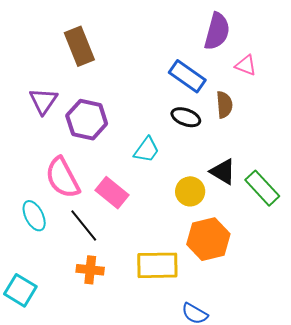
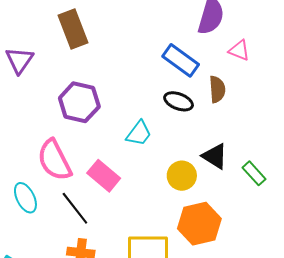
purple triangle: (43, 101) -> (19, 60), moved
green rectangle: (262, 188) -> (254, 173), size x0.7

